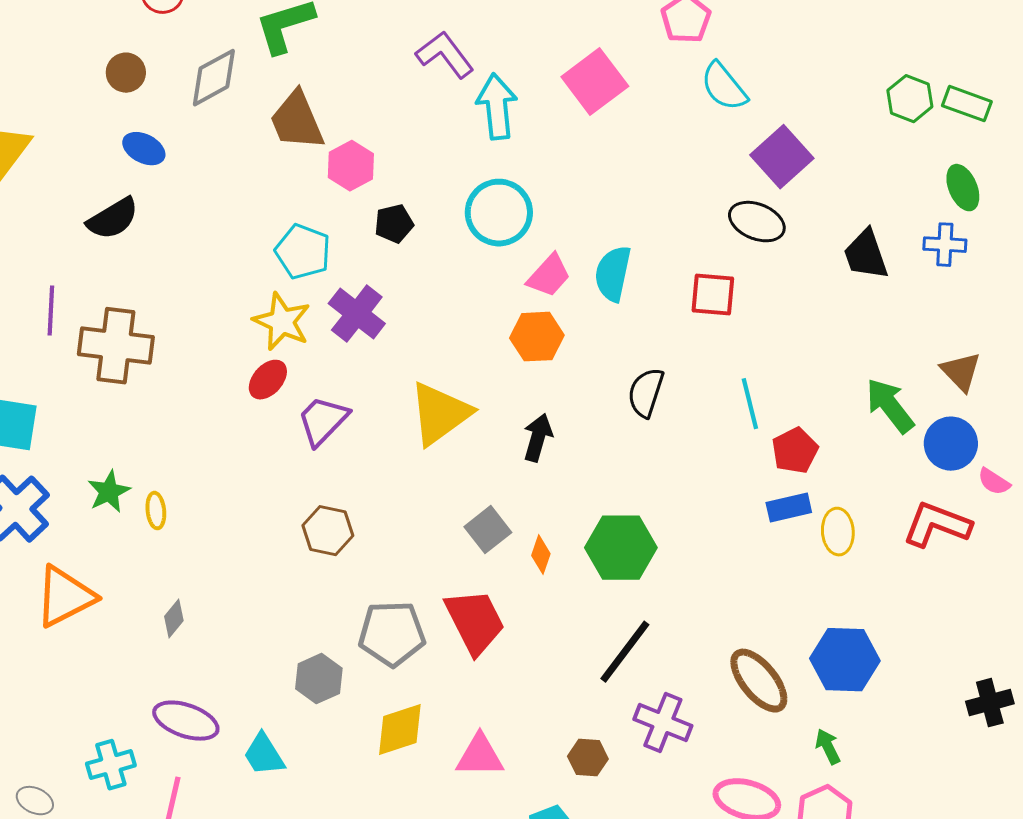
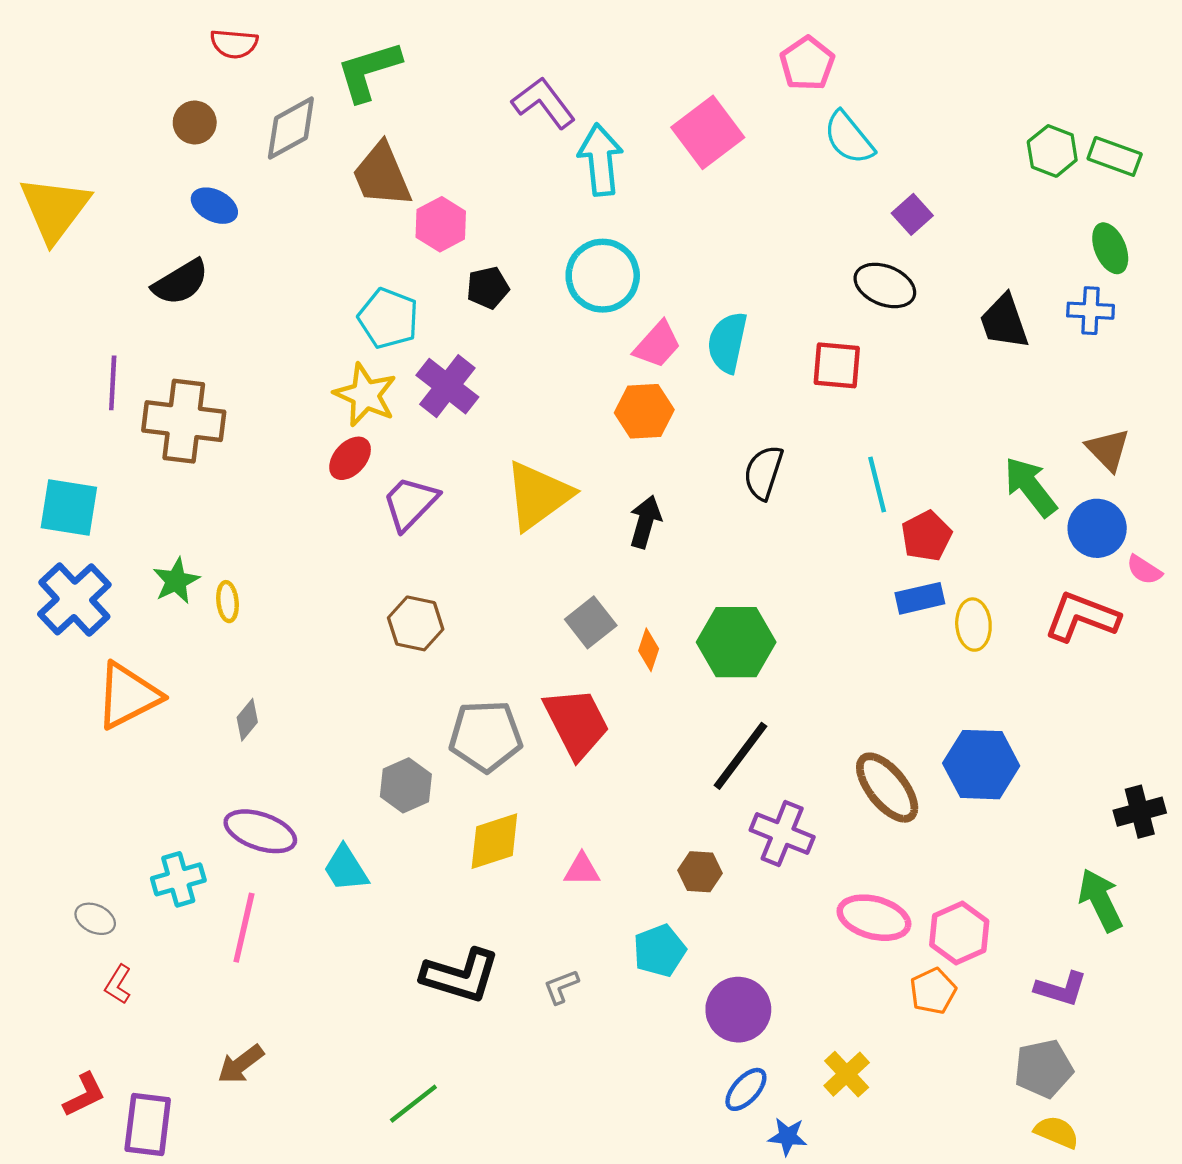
purple square: (782, 157) -> (912, 214), size x0.6
green arrow: (828, 747) -> (1100, 900), moved, size x1.6
pink triangle: (480, 756) -> (582, 870), size x0.7

